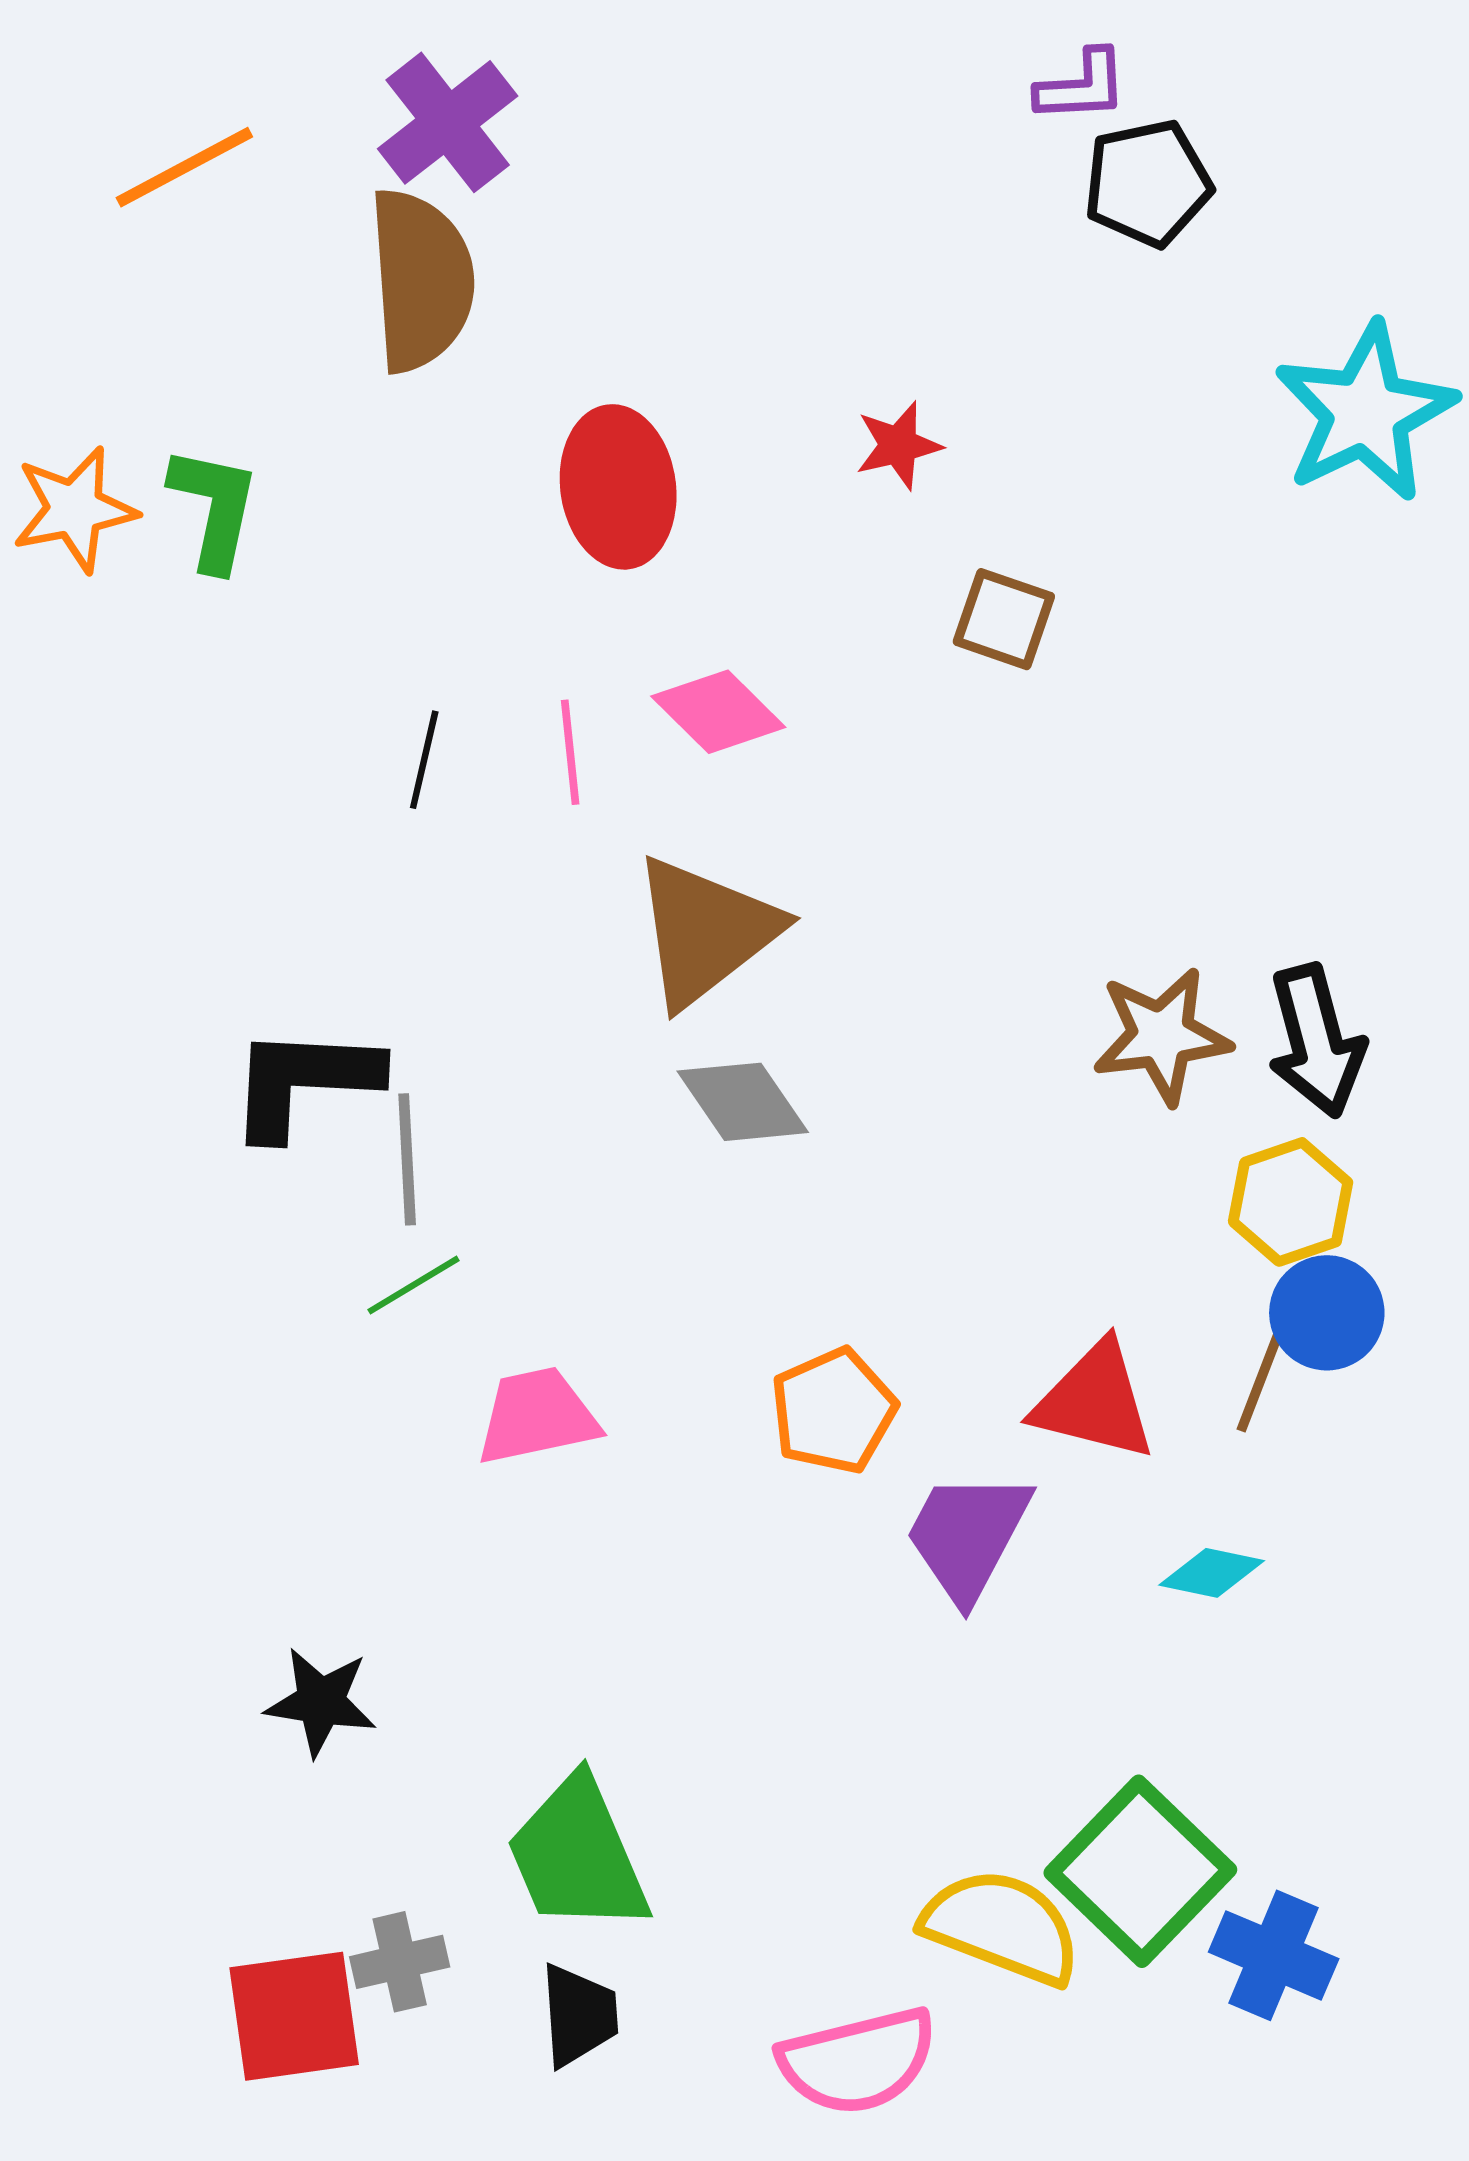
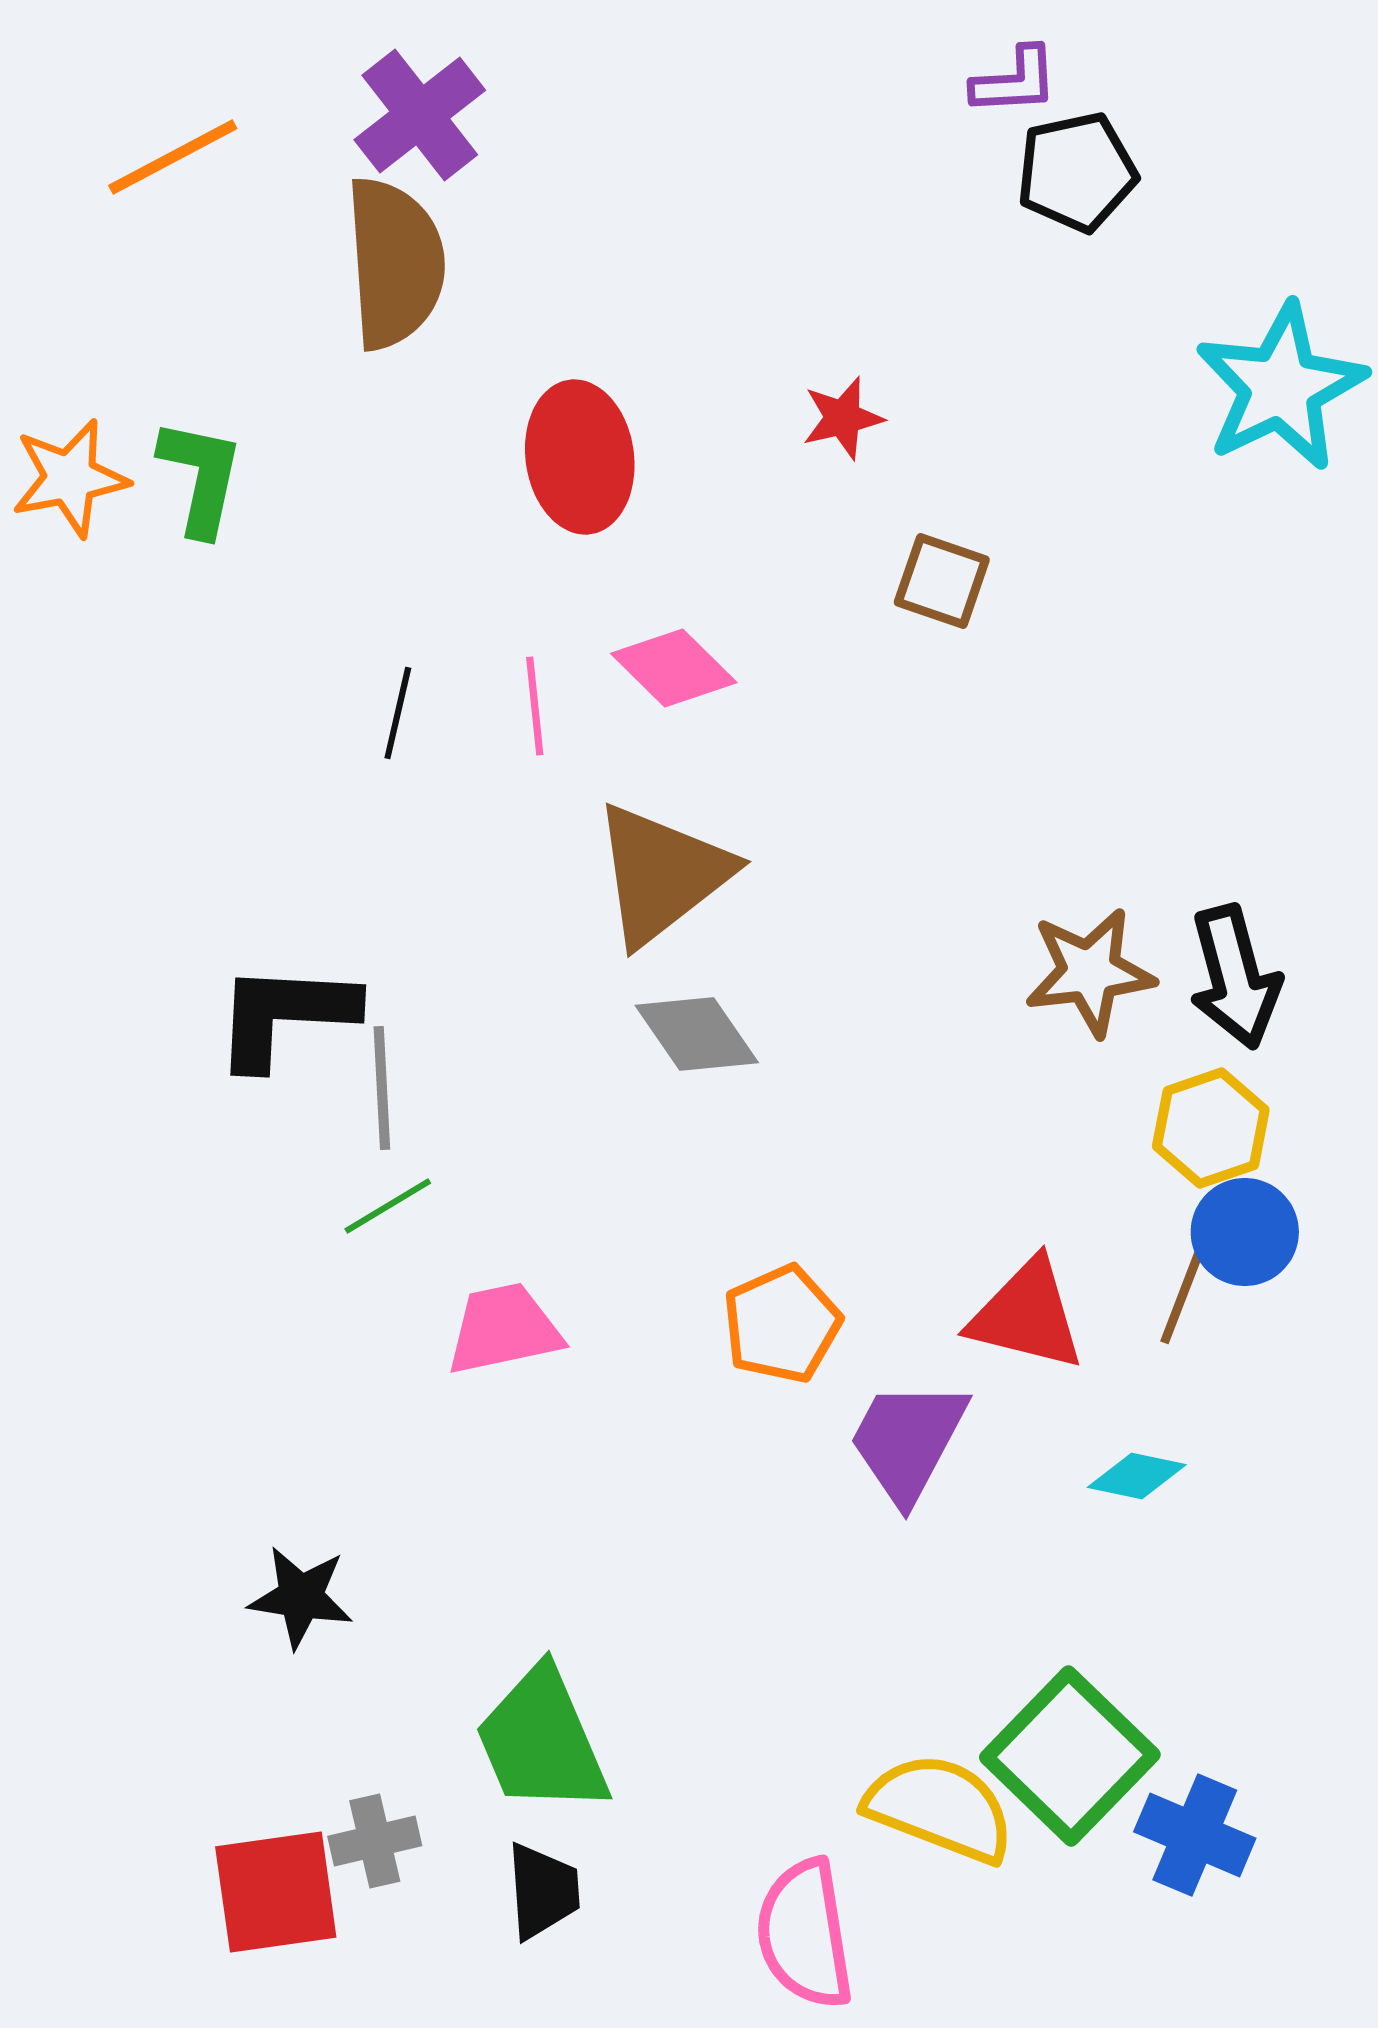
pink semicircle: (858, 2061) -> (805, 1934), turned 95

